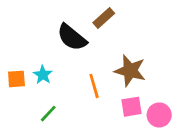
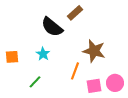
cyan star: (43, 75) -> (43, 54), moved
orange line: (94, 86) -> (75, 71), moved, turned 36
pink square: (131, 107) -> (94, 86), moved

